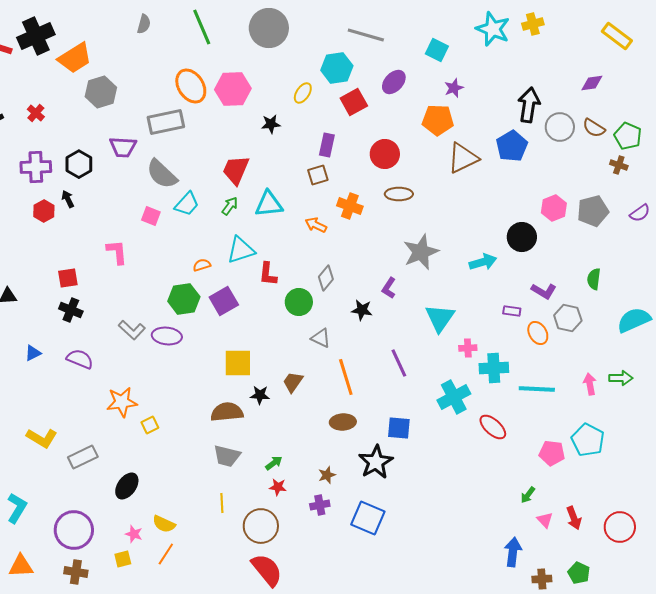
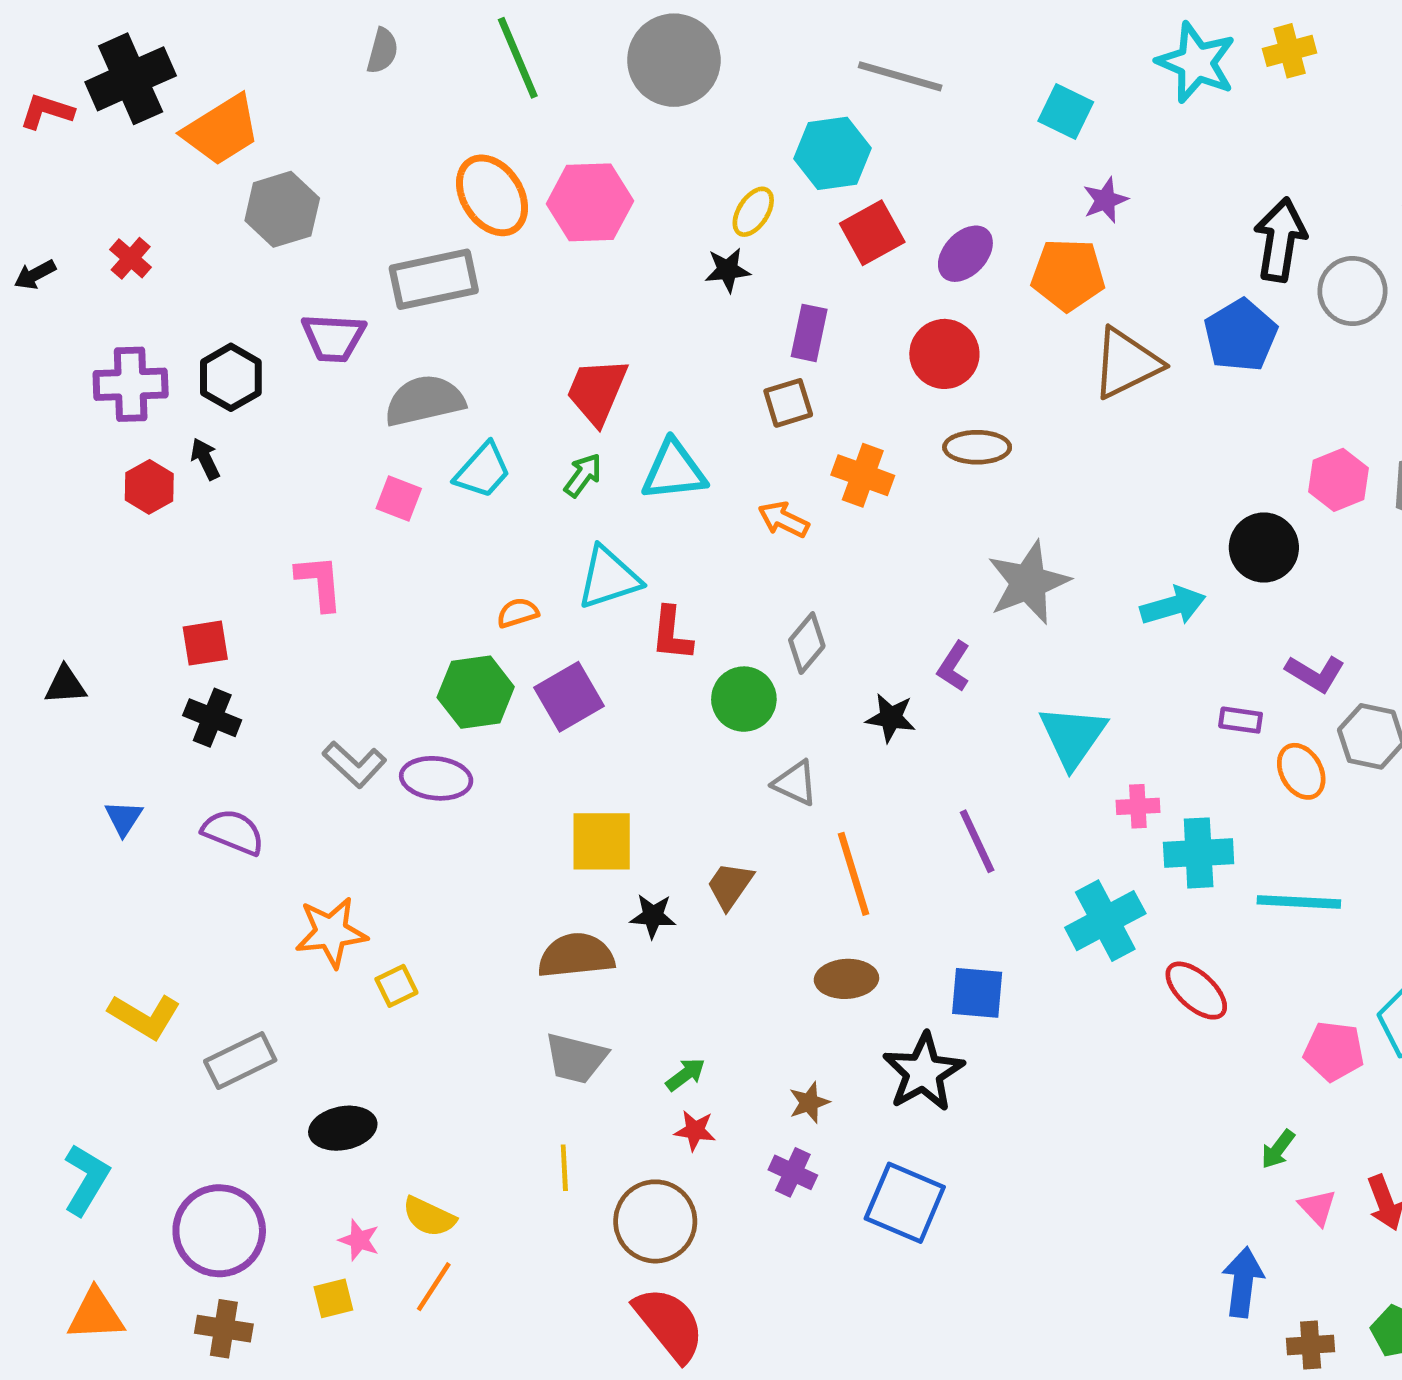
purple ellipse: (394, 82) -> (965, 254), moved
black star: (271, 124) -> (728, 270), moved
gray semicircle: (162, 174) -> (424, 401), turned 124
blue triangle: (33, 353) -> (124, 818), turned -30
black ellipse: (127, 486) -> (343, 1128), turned 44
purple cross: (320, 505) -> (793, 1172), turned 36

